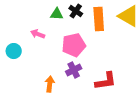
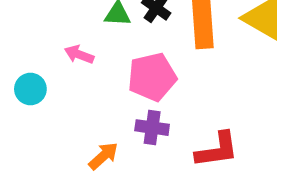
purple cross: (74, 70) -> (152, 128), turned 35
orange arrow: (50, 84) -> (103, 156), turned 42

